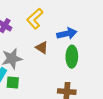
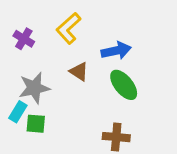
green ellipse: (72, 57) -> (124, 85), turned -40

